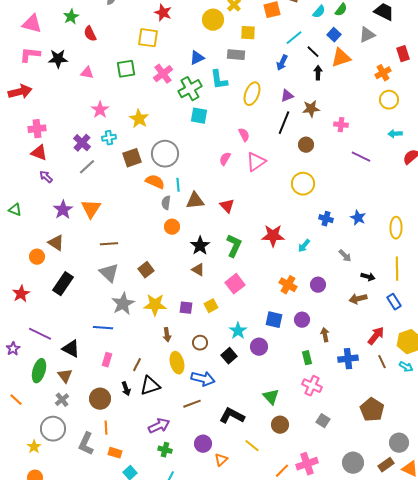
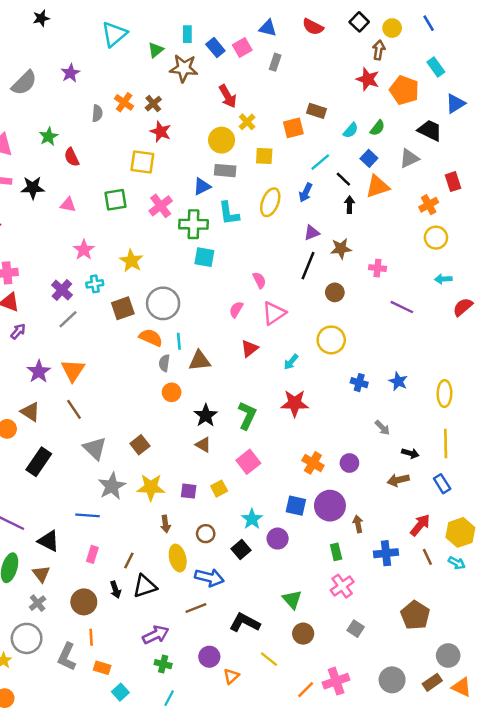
gray rectangle: (236, 55) -> (225, 171), moved
green cross: (190, 89) -> (193, 224), turned 30
yellow ellipse: (252, 94) -> (270, 202), moved
purple arrow: (46, 177) -> (18, 331), turned 88
red triangle: (227, 206) -> (250, 348), moved, turned 35
brown line: (109, 244) -> (74, 409), moved, turned 60
cyan arrow: (304, 246) -> (291, 362), moved
purple circle: (302, 320) -> (330, 506), size x1.6
pink cross: (312, 386) -> (342, 586), turned 30

